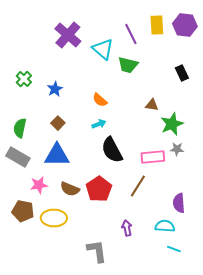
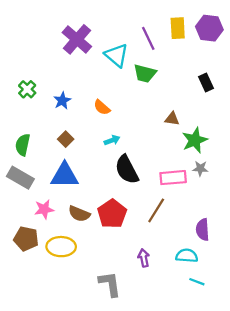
orange semicircle: (100, 100) -> (102, 107), moved

